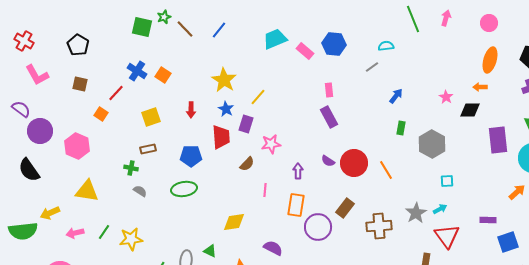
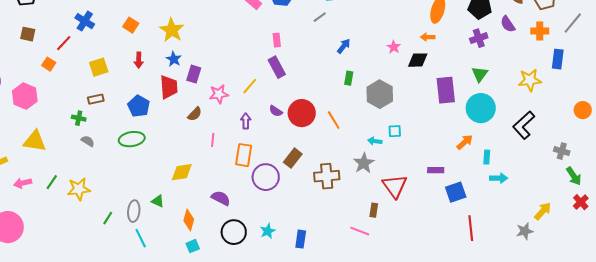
orange square: (163, 75) -> (131, 25), moved
yellow line: (258, 97) -> (250, 86), moved
blue pentagon: (191, 156) -> (139, 106), turned 30
cyan arrow: (440, 209) -> (375, 141), moved, turned -144

